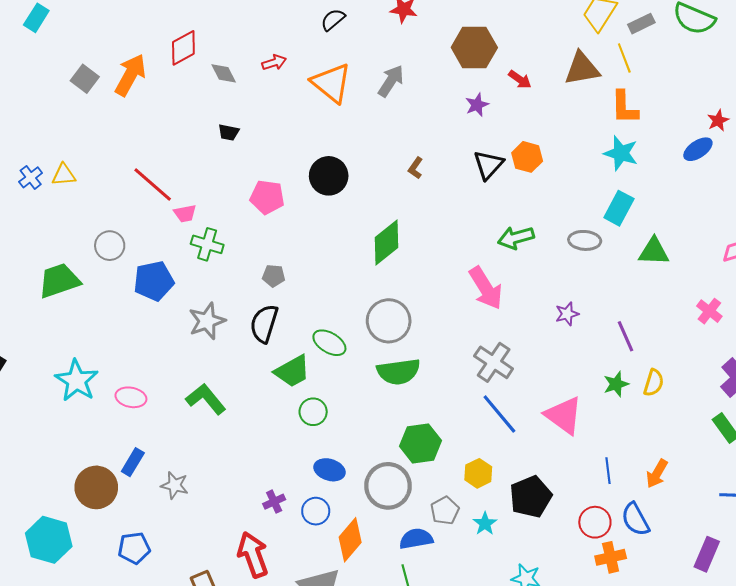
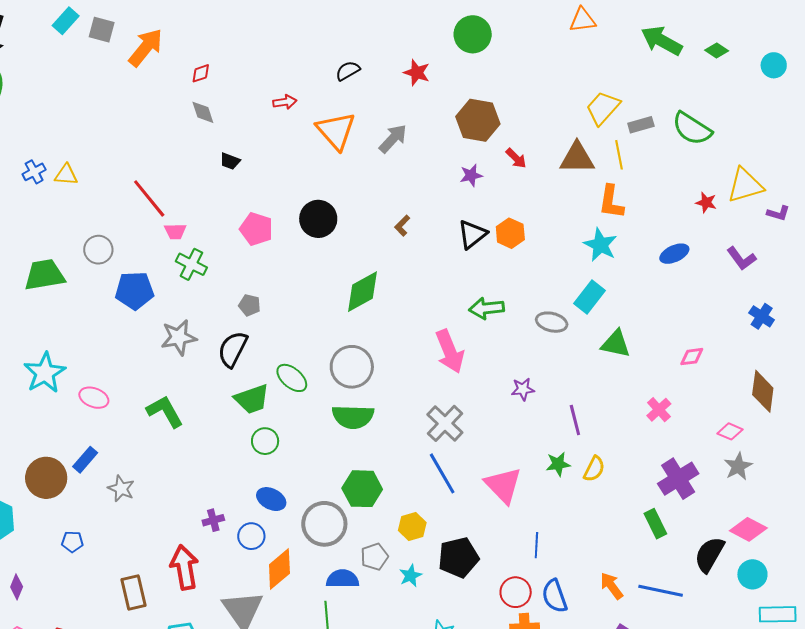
red diamond: (183, 48) -> (201, 73), size x0.6
gray diamond: (224, 73) -> (203, 112), moved
orange arrow: (130, 75) -> (146, 47), moved
gray square: (85, 79) -> (102, 30), moved, turned -32
red star: (718, 120) -> (706, 203), moved, turned 30
orange arrow: (657, 474) -> (612, 586), moved, turned 104
blue pentagon: (134, 548) -> (72, 542), size x0.7

